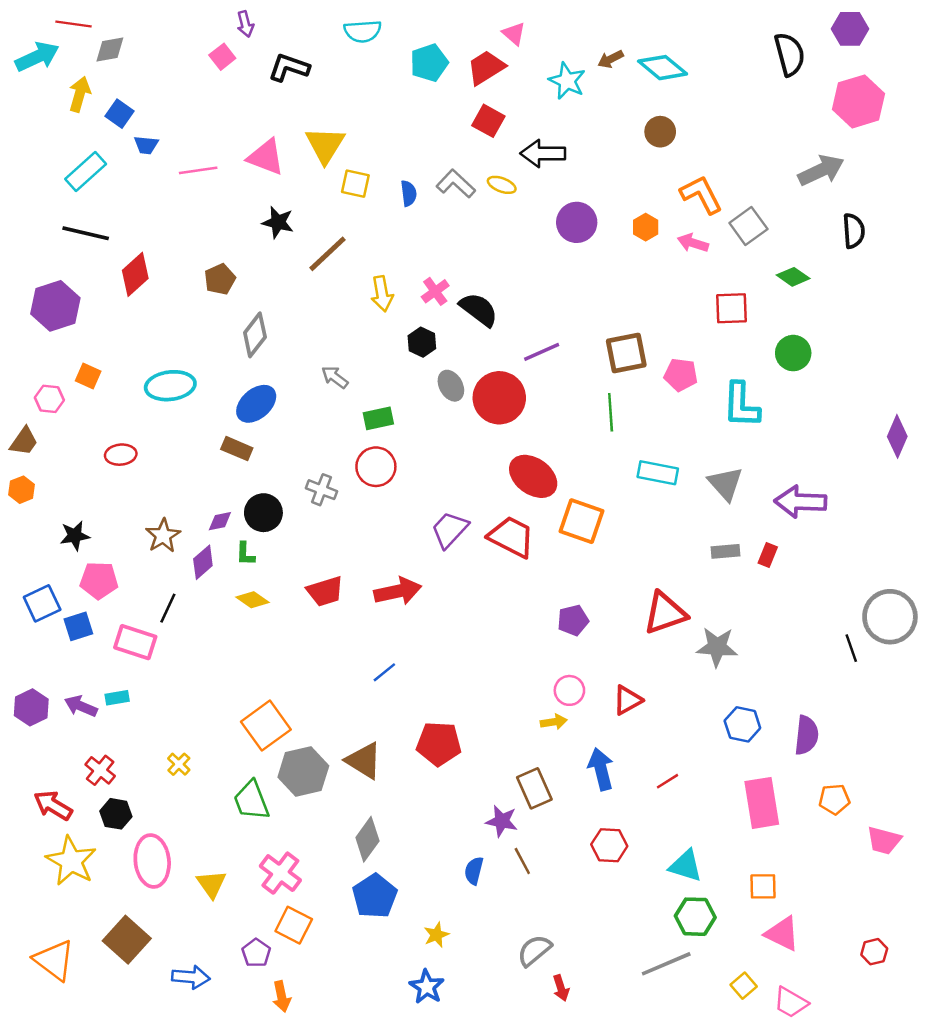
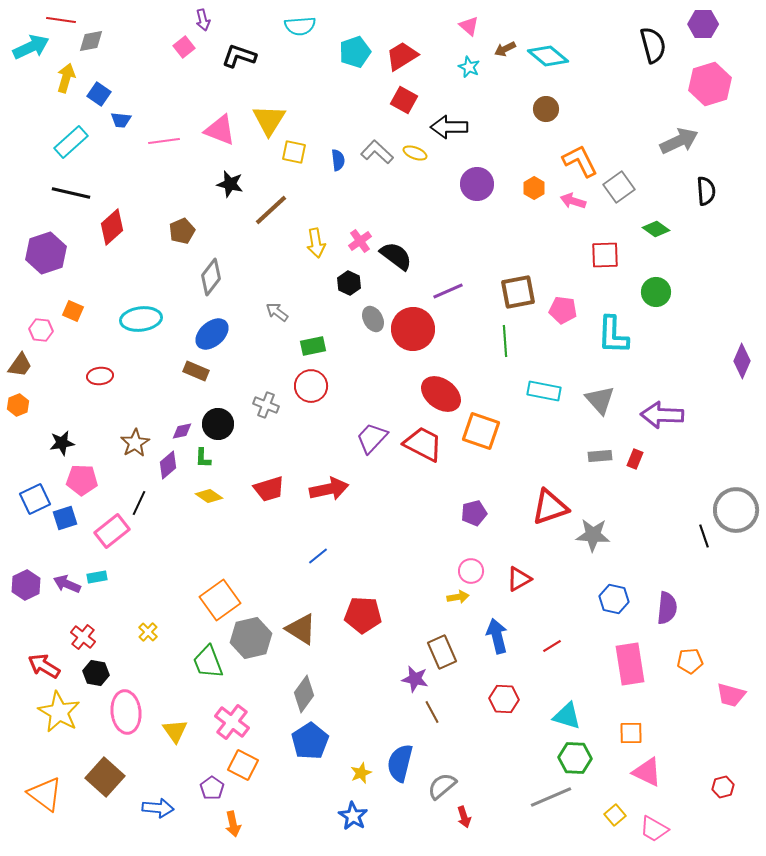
pink triangle: (514, 34) -> (469, 26), moved
cyan star: (567, 81) -> (469, 67), size x0.7
pink rectangle: (135, 642) -> (112, 531), turned -56
blue semicircle: (474, 871) -> (400, 763), moved, size x1.6

